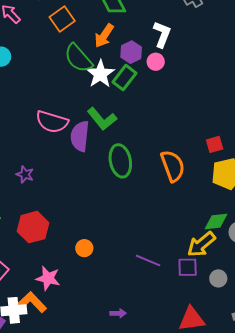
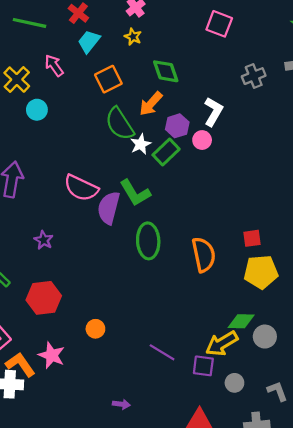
white star: (100, 74) -> (141, 144), size x0.7
orange L-shape: (32, 302) -> (20, 364), moved

